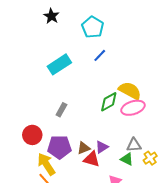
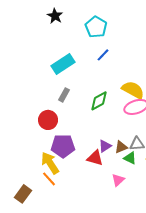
green diamond: (109, 102) -> (99, 101), moved
gray rectangle: (61, 110) -> (64, 95), moved
red circle: (32, 135) -> (48, 120), moved
brown triangle: (84, 148) -> (121, 147), moved

